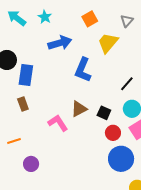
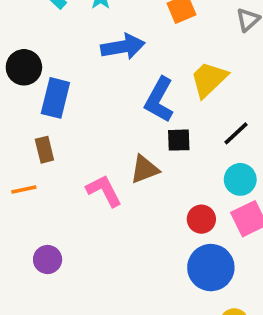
yellow trapezoid: (108, 43) -> (209, 79), moved
black square: (104, 113) -> (179, 140), moved, turned -32
orange line: (14, 141) -> (24, 190), moved

